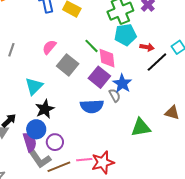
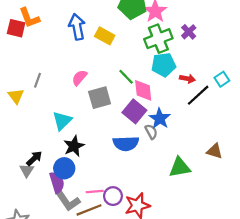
gray square: (68, 65) -> (100, 98), turned 35
purple circle: (55, 142) -> (113, 196), moved
pink line: (84, 160) -> (95, 191), moved

